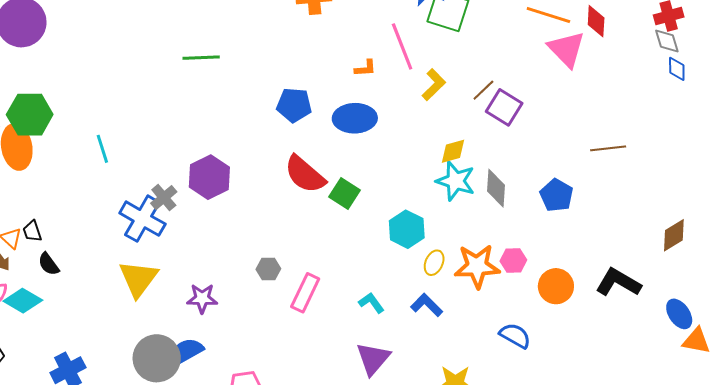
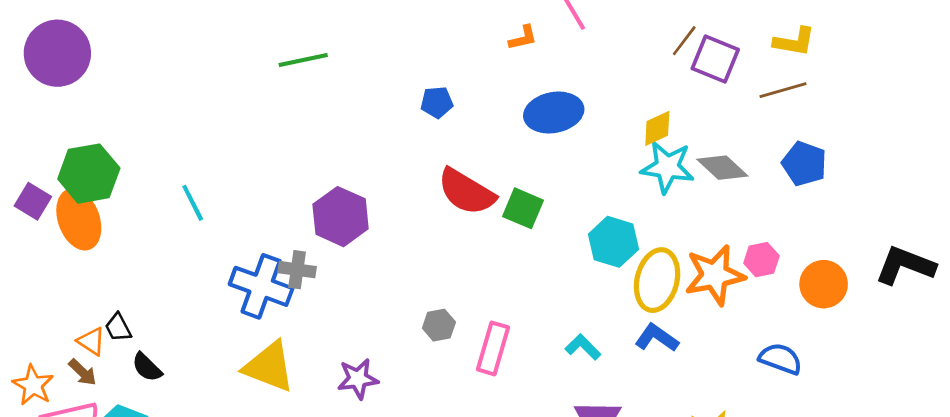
yellow L-shape: (434, 85) -> (794, 42), moved, turned 64
blue pentagon: (294, 105) -> (437, 102), size x0.7
blue ellipse: (355, 118) -> (554, 113), moved
brown line: (608, 148) -> (783, 90), moved
gray diamond: (496, 188) -> (722, 168), turned -42
gray cross: (164, 198) -> (297, 270), moved, turned -32
yellow ellipse: (434, 263) -> (657, 280), size x1.8
yellow triangle: (138, 279) -> (269, 367), turned -36

